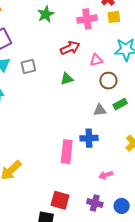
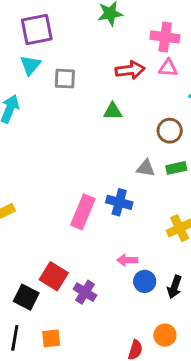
pink triangle: (96, 60) -> (168, 68), moved
purple cross: (95, 203) -> (85, 292), moved
blue circle: (122, 206) -> (145, 281), moved

